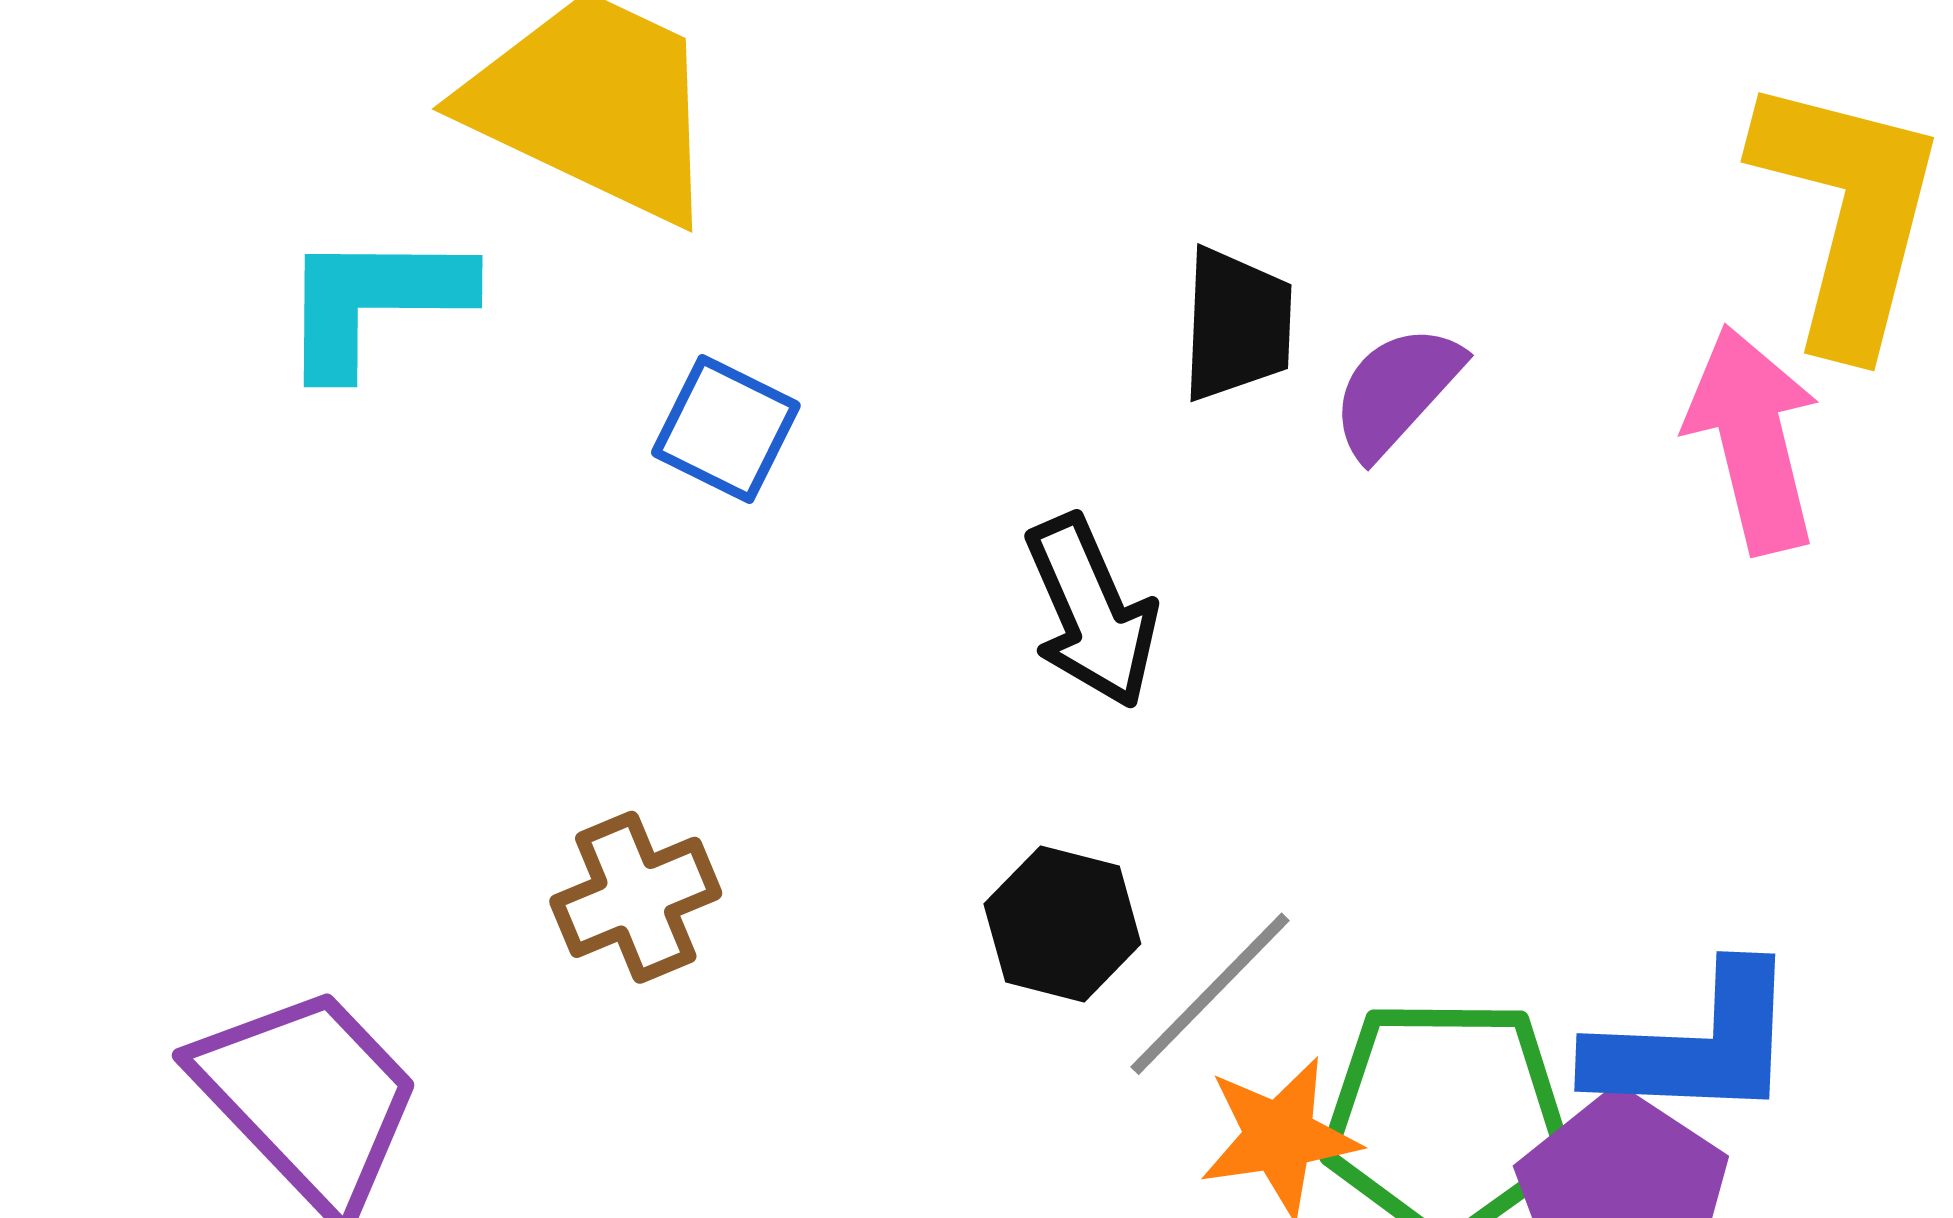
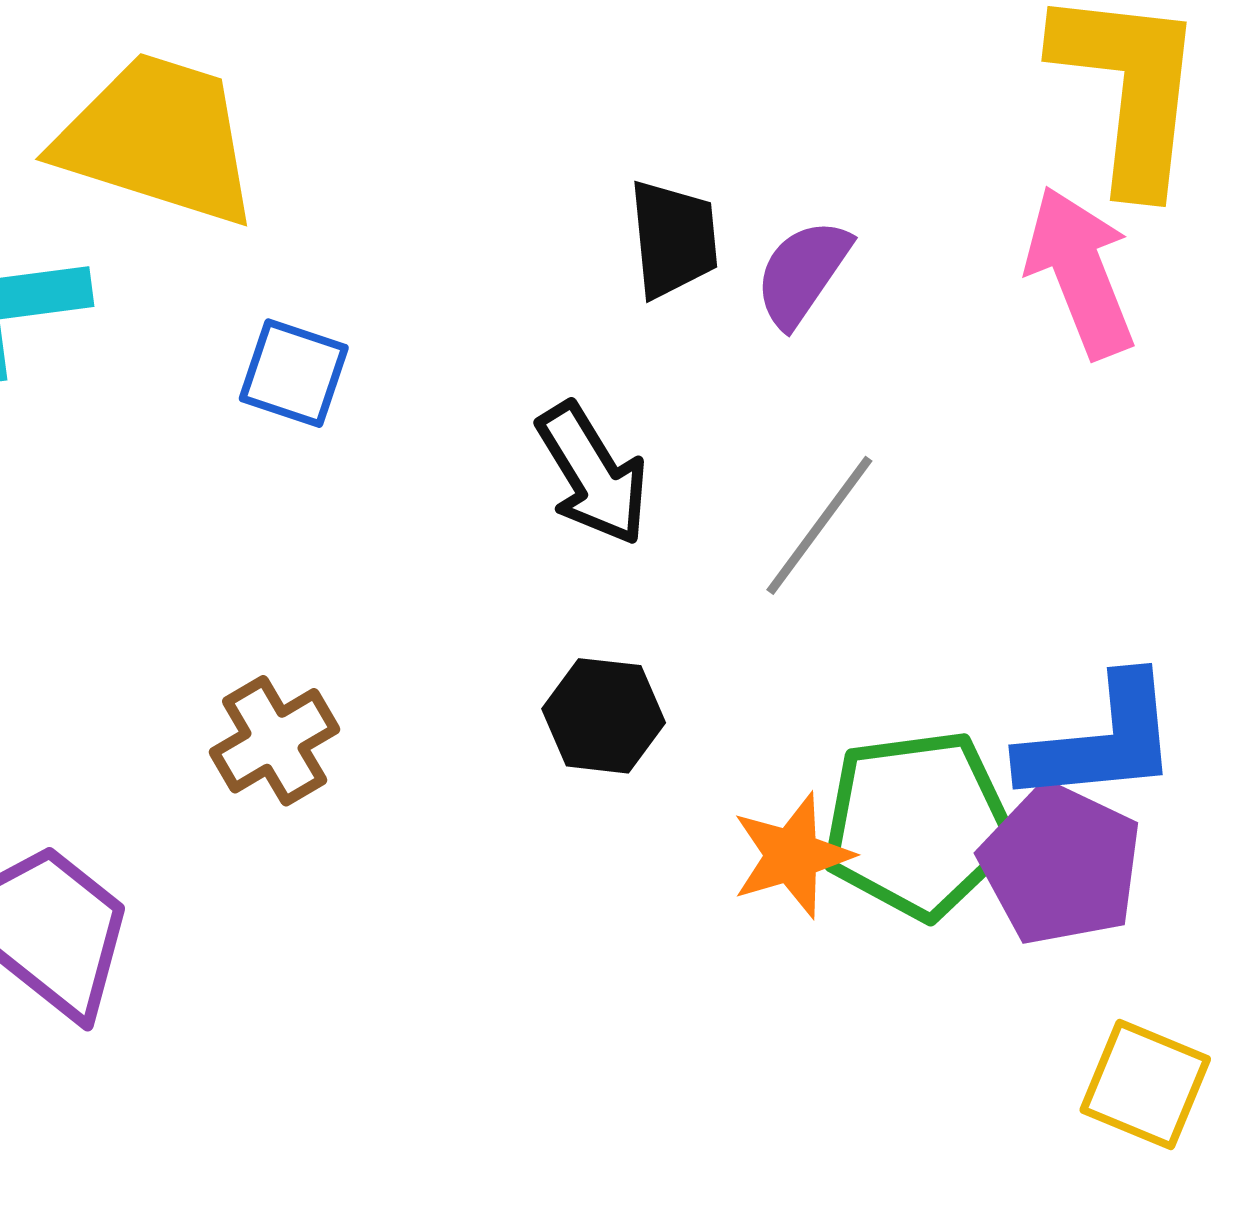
gray line: (1210, 994) -> (819, 525), moved

